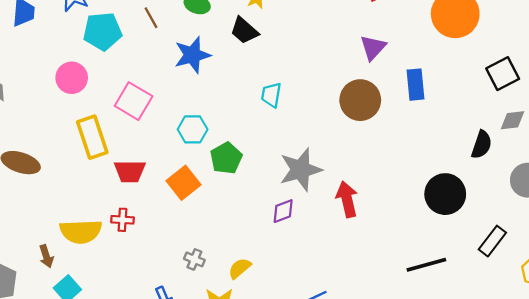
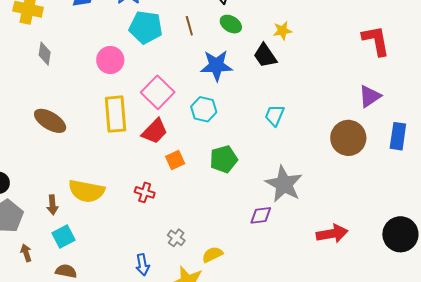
cyan hexagon: (193, 129) -> (204, 109), moved
gray star: (301, 170) -> (284, 184), turned 30
red trapezoid: (130, 171) -> (155, 131), moved, turned -60
orange square: (183, 183) -> (175, 160), moved, size x0.7
red arrow: (347, 199) -> (332, 234), moved, turned 80
red cross: (122, 220) -> (145, 192), moved

